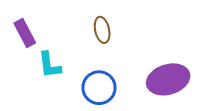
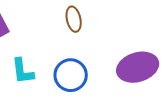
cyan L-shape: (50, 65) -> (23, 71), moved

